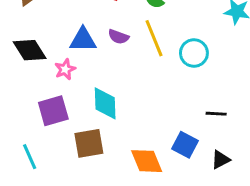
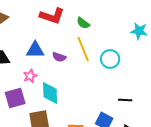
purple semicircle: (118, 37) -> (59, 57), moved
pink star: (65, 69) -> (30, 76), moved

